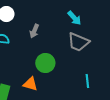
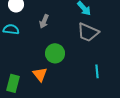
orange triangle: (30, 84) -> (40, 74), turned 35

